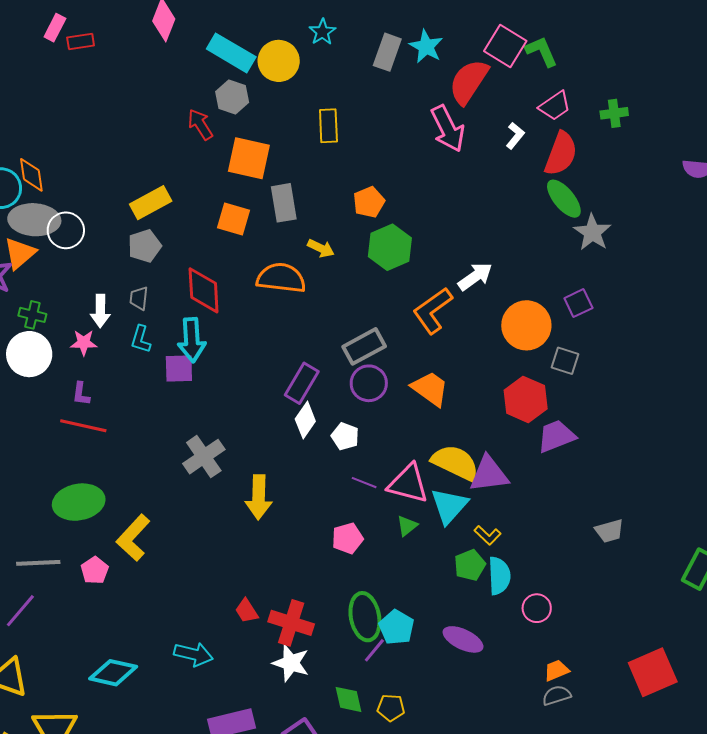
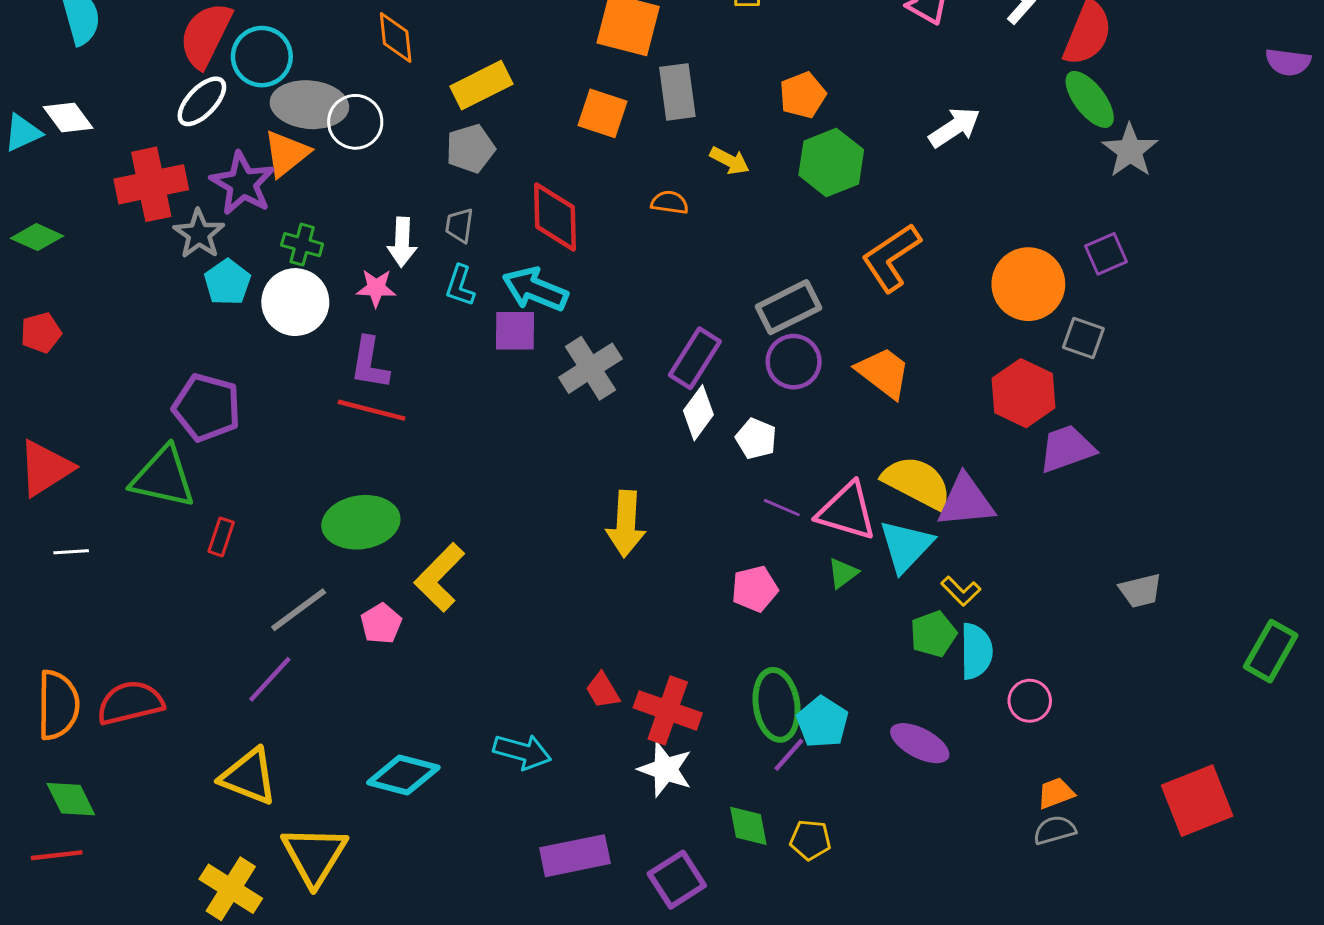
orange diamond: (31, 175) -> (396, 37), moved
white arrow: (475, 277) -> (955, 127), moved
orange semicircle: (281, 278) -> (670, 202), size x0.5
cyan arrow: (192, 340) -> (535, 289), turned 114
purple L-shape: (81, 394) -> (370, 363), size x1.5
gray cross: (204, 457) -> (590, 368), moved
gray line: (38, 563) -> (299, 610), turned -36

